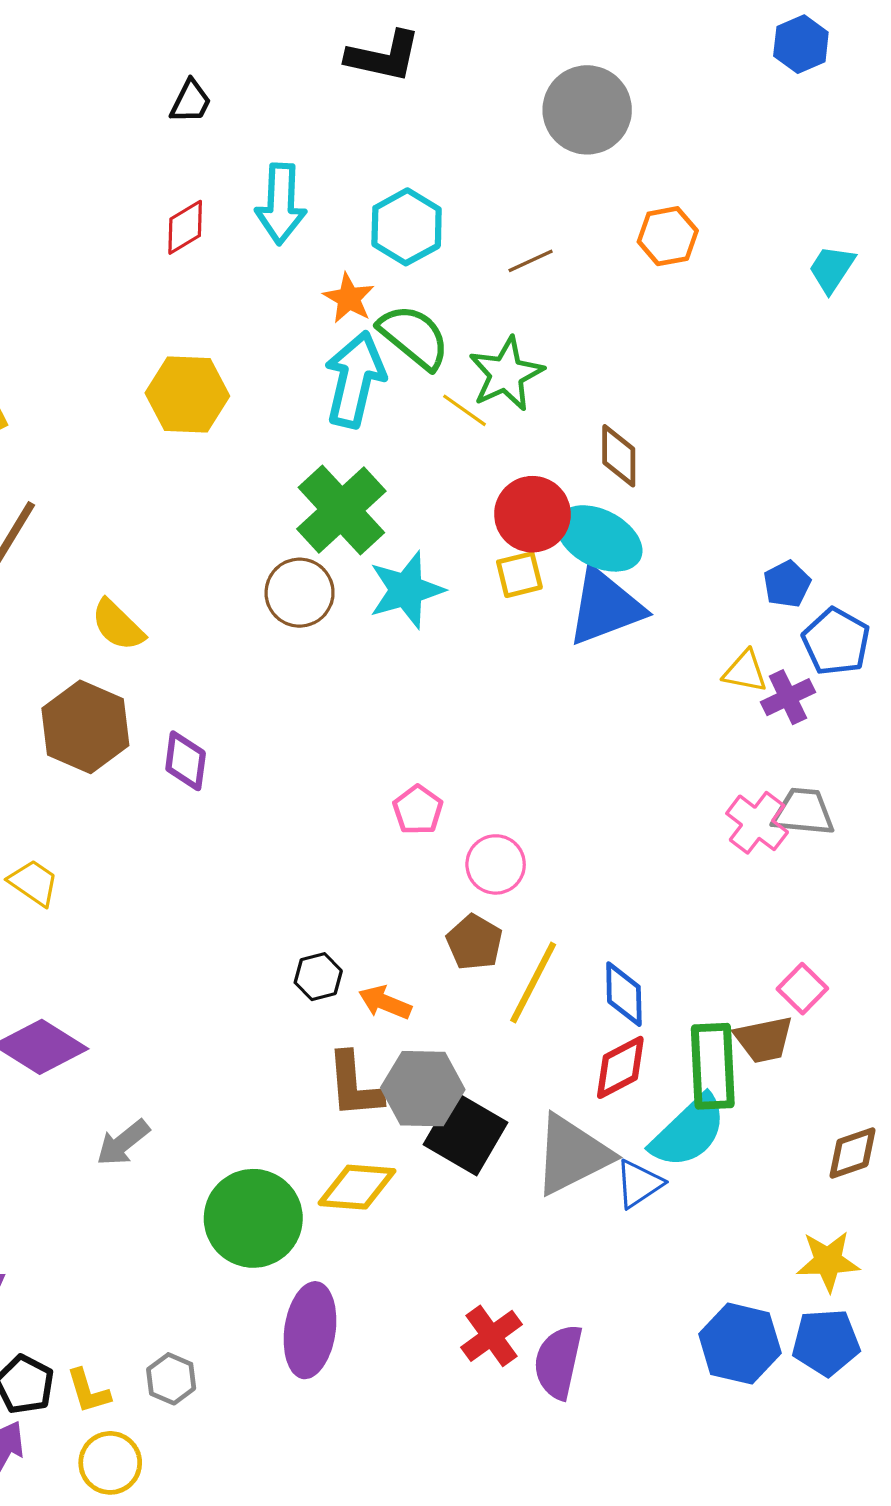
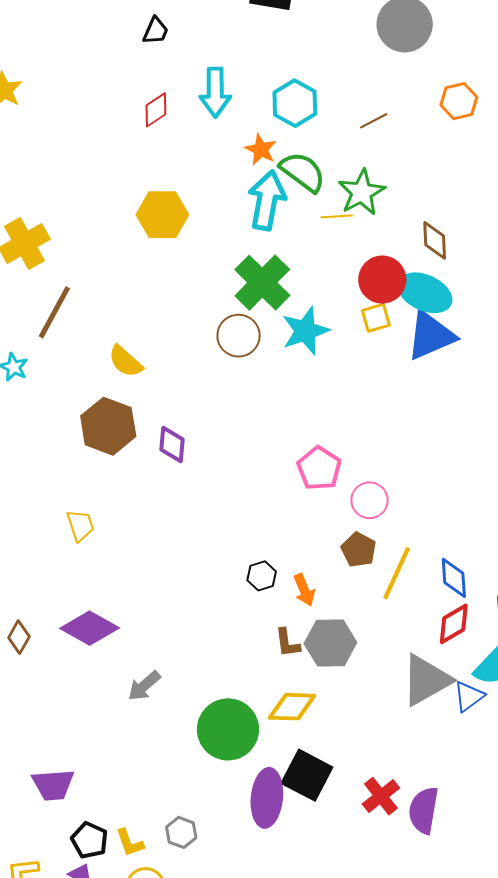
yellow line: (465, 410) -> (337, 216), turned -36
pink pentagon: (418, 810) -> (319, 468), size x1.4
yellow trapezoid: (34, 883) -> (80, 525), turned 40
orange arrow: (385, 1002) -> (304, 590), turned -132
brown L-shape: (354, 1085) -> (287, 643), size x0.7
black square: (466, 1133) -> (307, 775), moved

